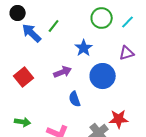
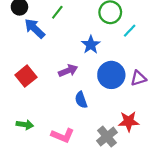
cyan line: (128, 22) -> (130, 31), moved
green line: (54, 26) -> (57, 12), moved
purple triangle: (127, 53) -> (138, 78), moved

